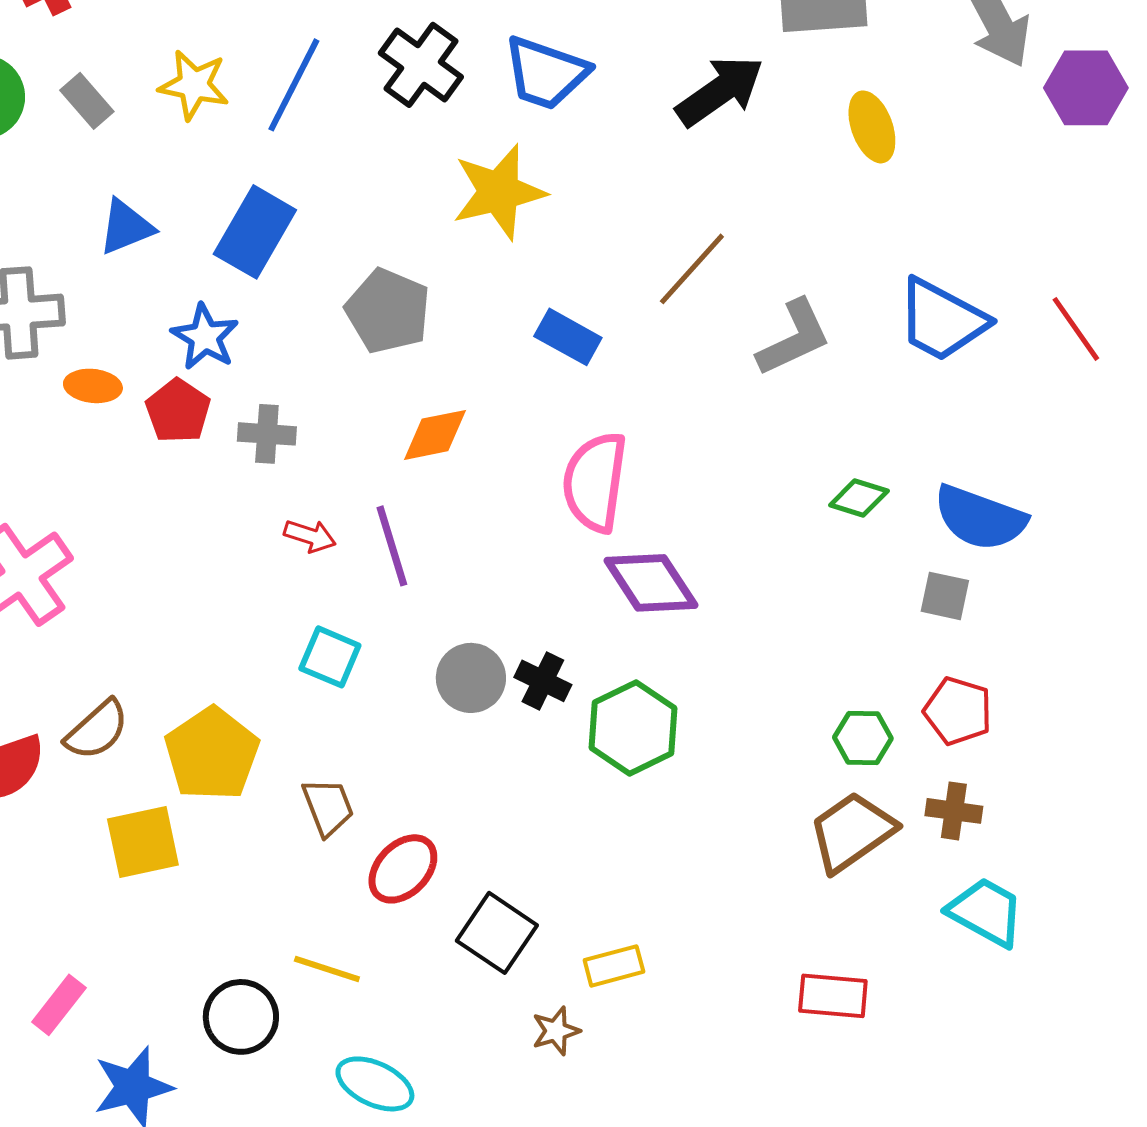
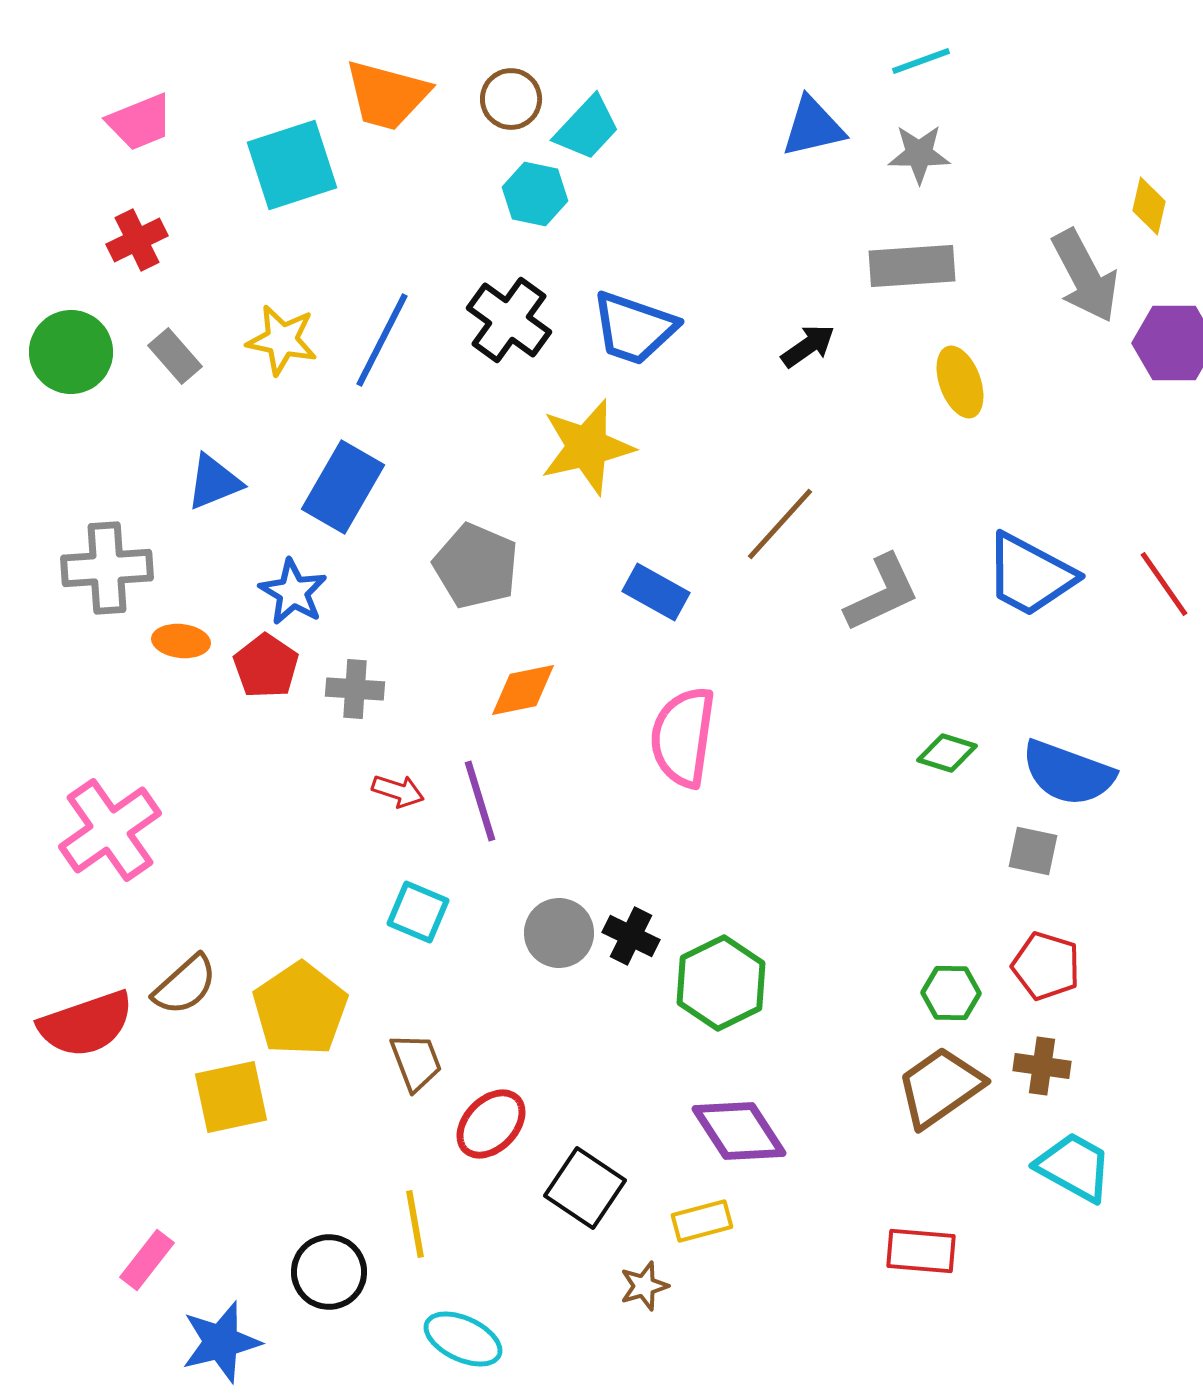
black arrow: (720, 91) -> (808, 346), size x0.6
purple diamond: (651, 583) -> (739, 1131), moved
yellow line: (327, 969) -> (415, 1224), turned 62

